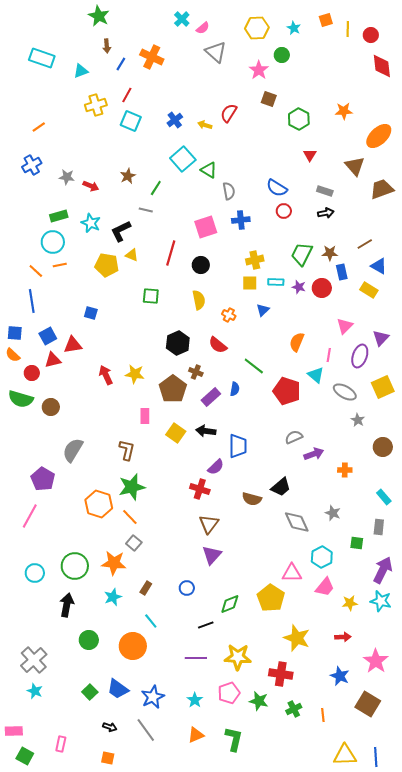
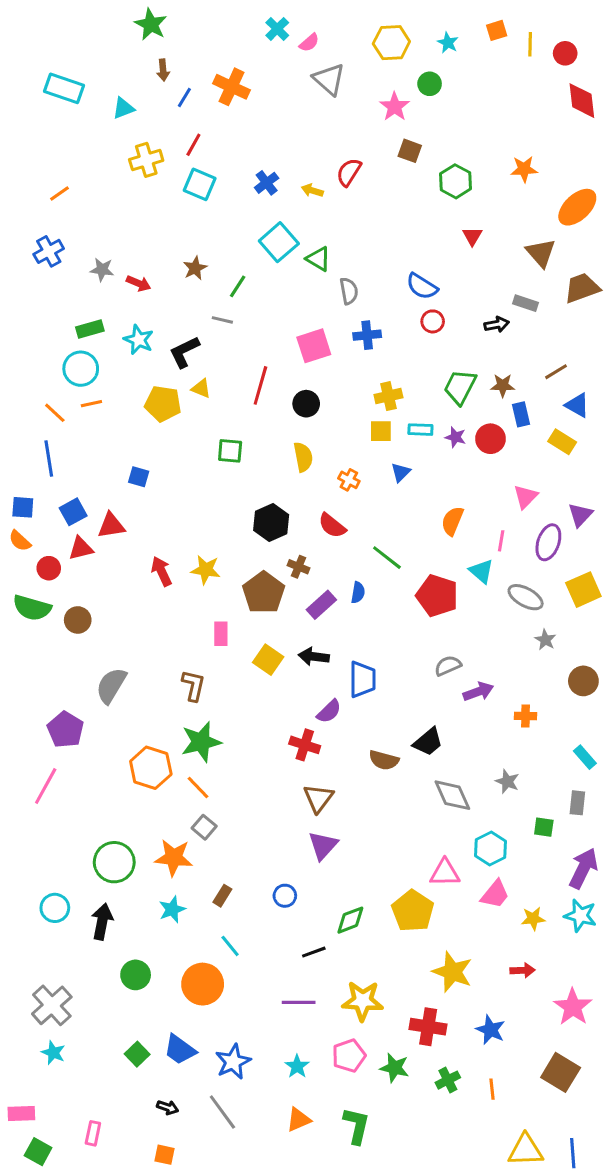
gray rectangle: (325, 191) -> (526, 303), moved
cyan circle: (35, 573) -> (55, 908), moved
blue star: (340, 676) -> (490, 1030), moved

